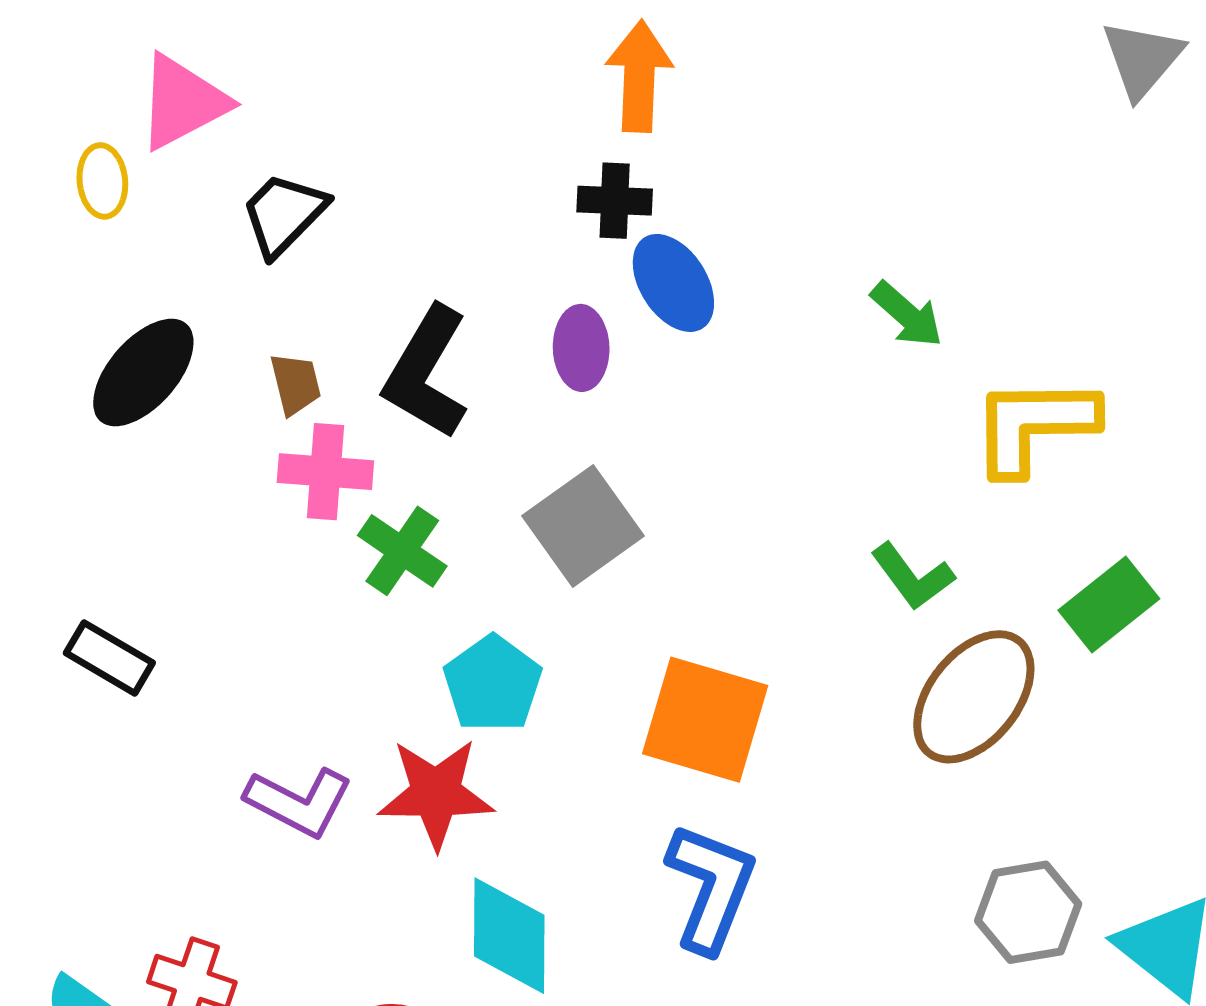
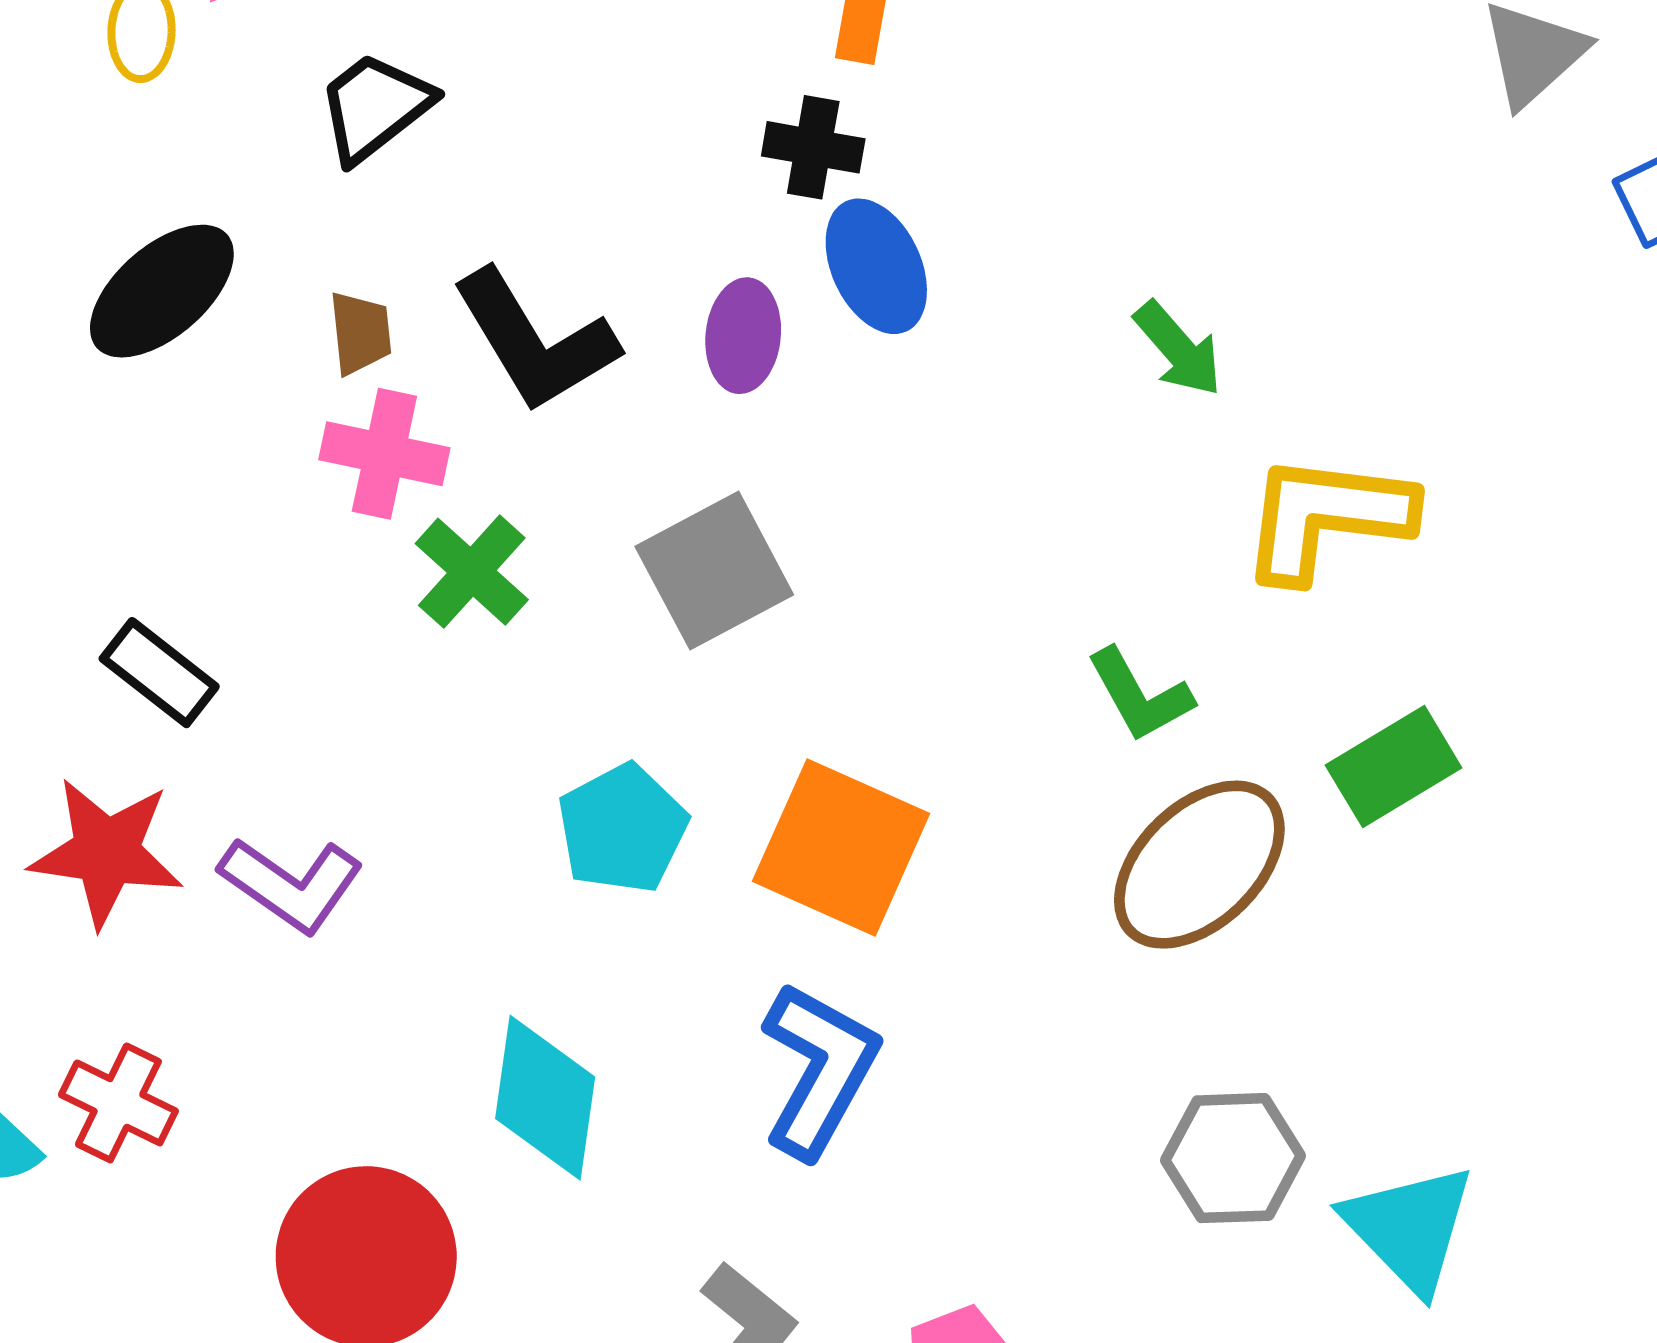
black L-shape: (426, 373) -> (535, 341), turned -69
black rectangle: (109, 658) -> (159, 673), moved
cyan pentagon: (493, 684) -> (622, 829), moved
red star: (436, 793) -> (106, 852), moved

